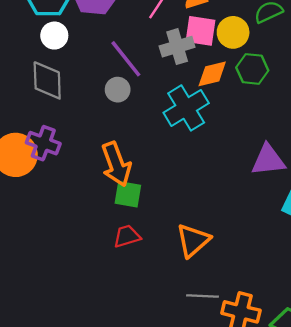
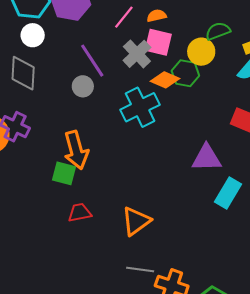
yellow circle: (233, 32) -> (201, 52), moved
gray cross: (177, 47) -> (137, 54), turned -32
green hexagon: (252, 69) -> (185, 73), moved
orange diamond: (212, 74) -> (165, 80), turned 32
green square: (128, 194) -> (64, 173), moved

